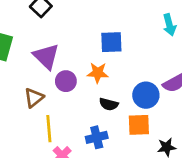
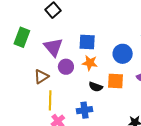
blue square: (111, 42) -> (87, 42), moved
blue circle: (146, 95) -> (123, 54), moved
orange square: (139, 125) -> (115, 81), moved

